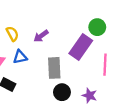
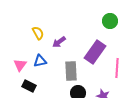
green circle: (97, 27) -> (110, 21), moved
yellow semicircle: (12, 34) -> (38, 33), moved

